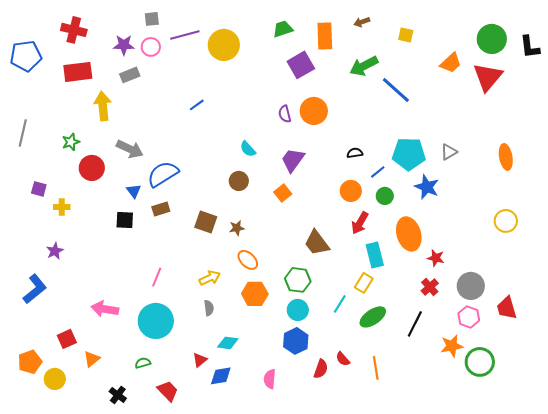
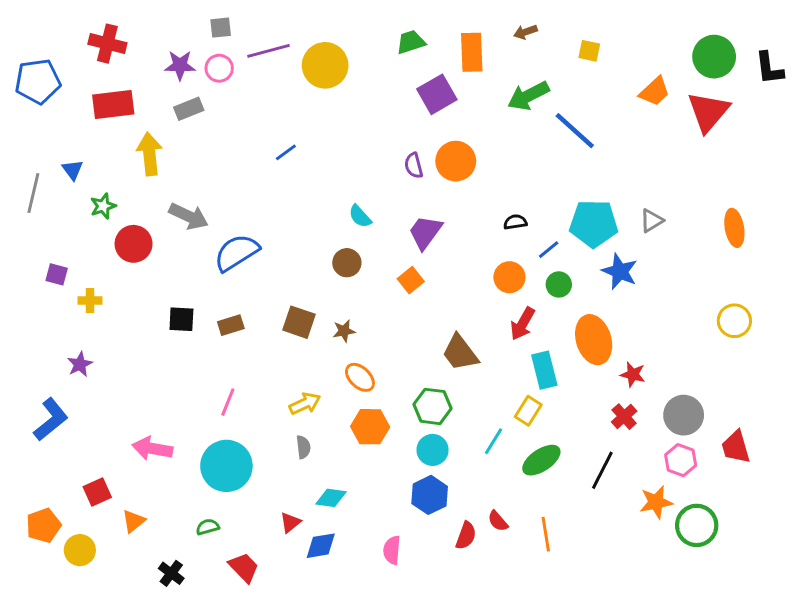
blue triangle: (134, 191) -> (73, 170), moved
brown rectangle: (161, 209) -> (231, 325), moved

